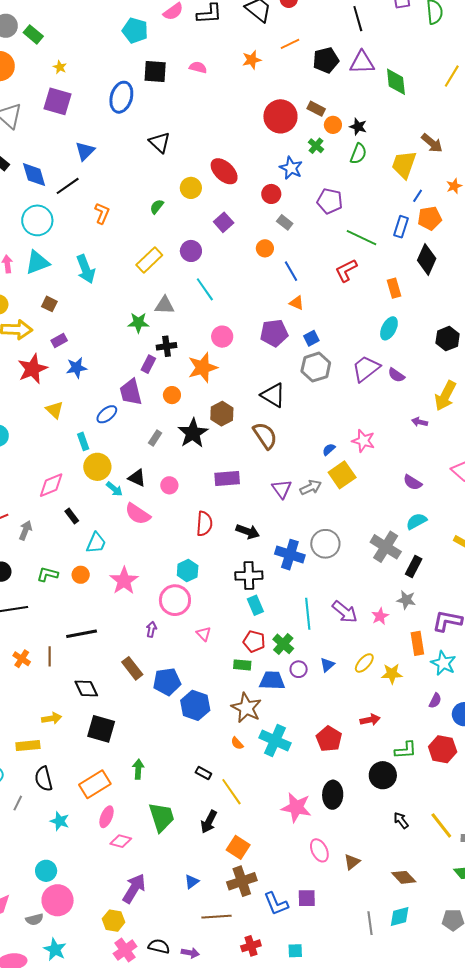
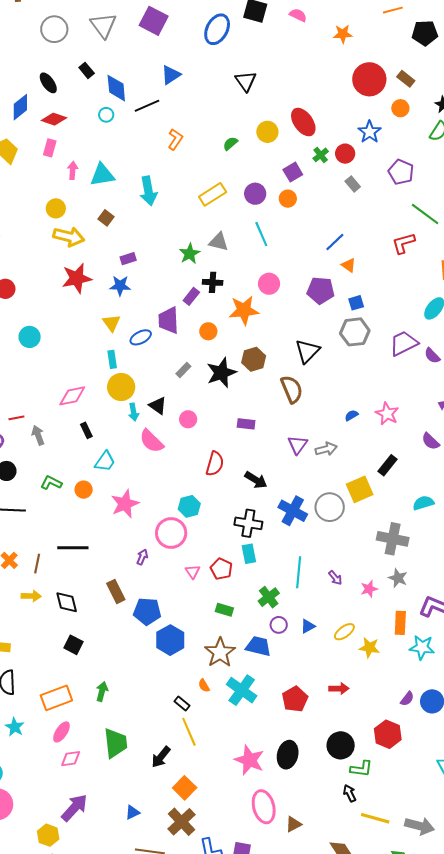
orange star: (252, 60) -> (343, 34), moved
orange circle: (333, 125) -> (400, 108), moved
green cross: (316, 146) -> (321, 155), moved
cyan circle: (37, 220) -> (106, 115), moved, size x0.5
orange circle: (265, 248) -> (288, 199), moved
blue line: (291, 271) -> (335, 242), moved, turned 65
green star: (138, 323) -> (190, 254), turned 30
purple rectangle: (59, 341) -> (128, 259), moved
black triangle: (273, 395) -> (307, 351), turned 32
yellow triangle: (55, 410) -> (111, 323), moved
yellow square: (342, 475) -> (360, 489), moved
purple rectangle: (227, 478) -> (246, 424), size x0.7
purple semicircle: (413, 482) -> (430, 441), moved
cyan arrow: (114, 489) -> (134, 412), turned 30
gray arrow: (25, 530) -> (38, 435), turned -54
gray cross: (386, 547) -> (393, 539), moved, turned -32
black rectangle: (414, 566) -> (387, 465), moved
purple arrow: (345, 612) -> (335, 578), size x0.6
red pentagon: (254, 641) -> (221, 569), moved
cyan star: (443, 663) -> (422, 647), turned -30
blue trapezoid: (272, 681) -> (258, 646), moved
purple semicircle: (435, 701) -> (407, 699), moved
yellow arrow: (52, 718) -> (31, 596), moved
black square: (101, 729) -> (73, 645), size x0.7
red hexagon: (443, 749) -> (388, 734), moved
green L-shape: (406, 750) -> (361, 769), moved
black rectangle: (203, 773) -> (182, 703), moved
yellow line: (441, 825) -> (375, 818), moved, turned -48
pink diamond: (121, 841) -> (71, 759), turned -35
pink ellipse: (319, 850) -> (264, 807), size x1.4
brown cross: (242, 881) -> (182, 822), turned -36

